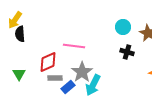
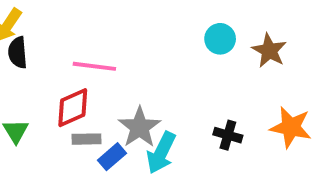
pink line: (74, 46) -> (94, 66), moved
black cross: (127, 52) -> (228, 135), moved

